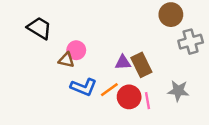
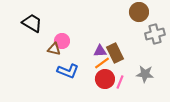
orange line: (109, 90) -> (102, 63), moved
pink line: (148, 101) -> (120, 82), turned 32

